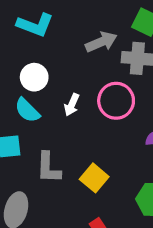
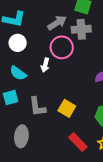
white circle: (34, 77) -> (18, 43), moved
pink circle: (116, 101) -> (62, 47), moved

